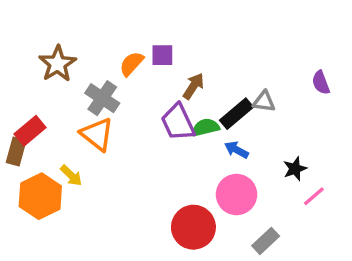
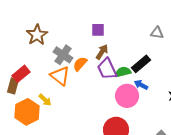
orange semicircle: (131, 64) -> (80, 64), moved
brown arrow: (193, 86) -> (102, 52), moved
gray triangle: (264, 102) -> (157, 33), moved
pink circle: (236, 194) -> (127, 96), moved

